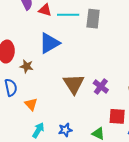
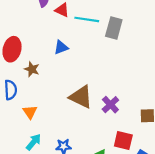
blue triangle: (49, 43) -> (61, 47), size x0.6
brown triangle: (74, 84) -> (81, 97), turned -40

